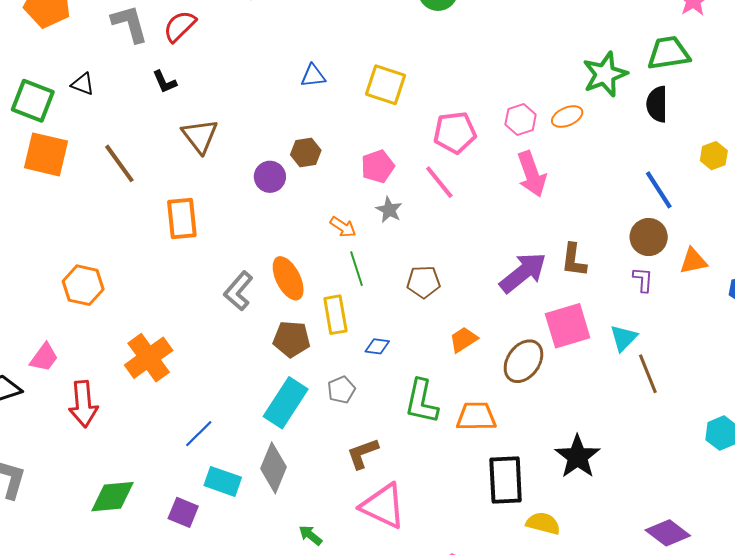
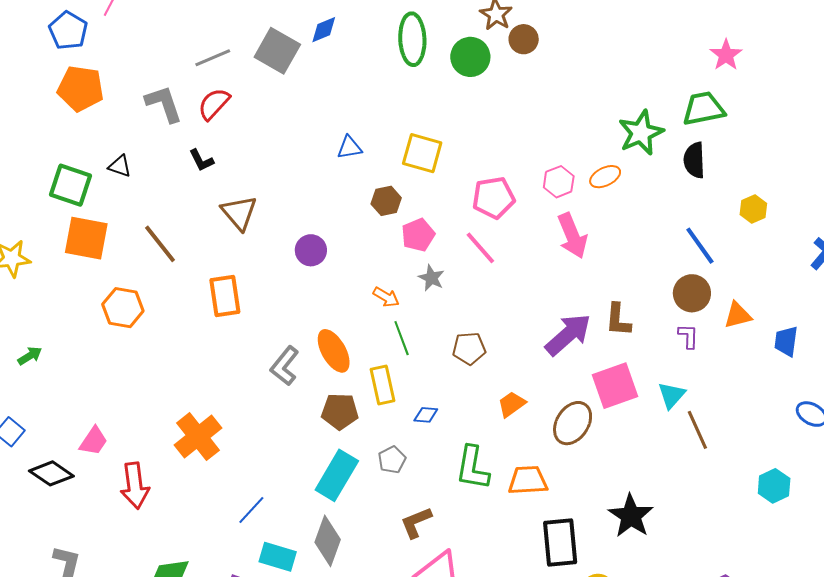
brown hexagon: (306, 152) -> (386, 201), moved
orange hexagon: (83, 285) -> (123, 308), moved

